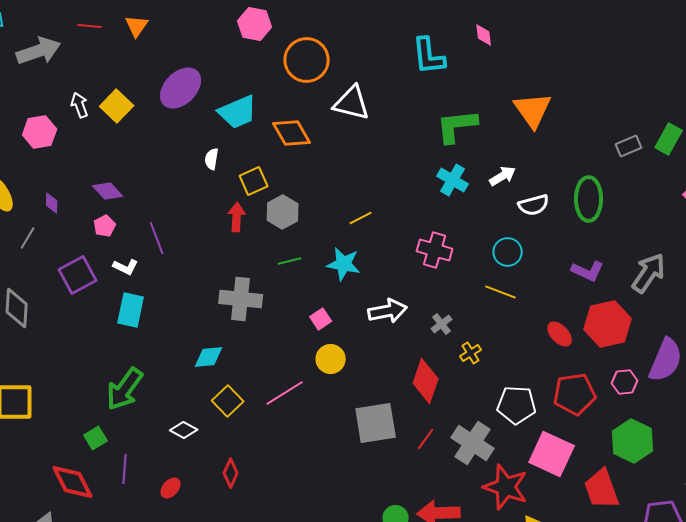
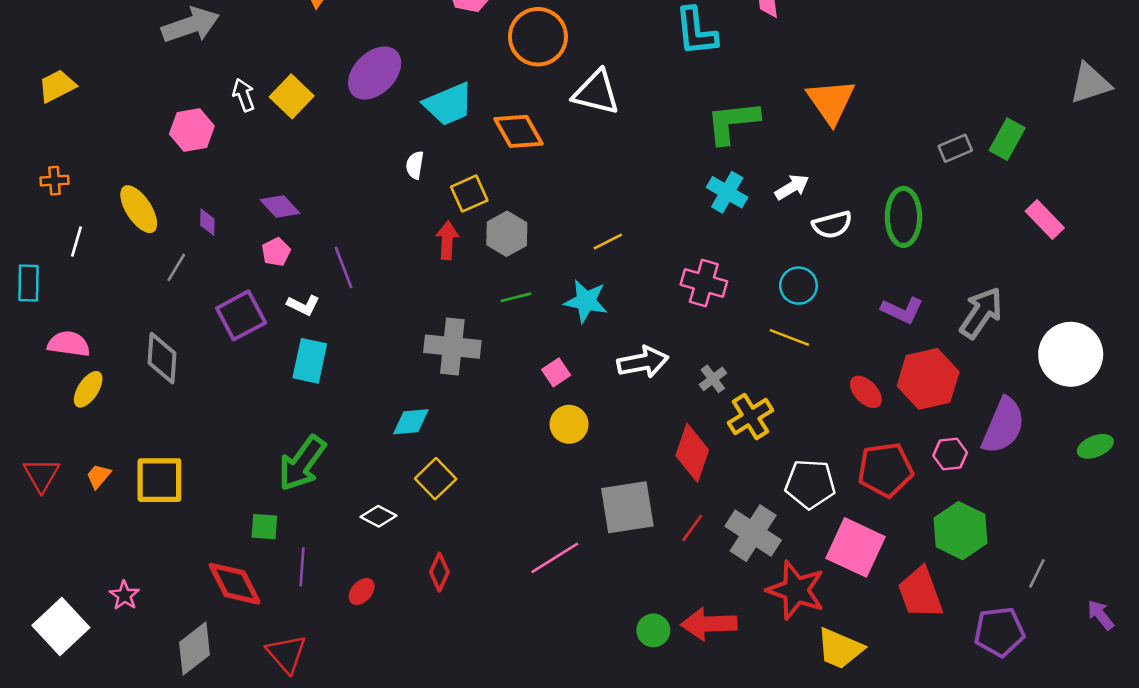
yellow cross: (471, 353) -> (751, 417), size x1.6
pink line: (285, 393) -> (555, 558), moved
green square: (96, 438) -> (264, 527), turned 35

